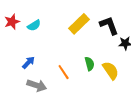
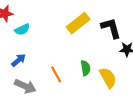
cyan semicircle: (34, 25) -> (22, 29), moved

